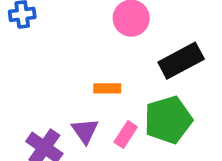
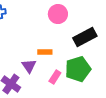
purple triangle: (85, 131) -> (29, 66), moved

